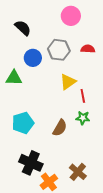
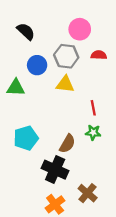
pink circle: (71, 16) -> (80, 29), moved
yellow triangle: (68, 82) -> (65, 84), moved, turned 42
black cross: (31, 163) -> (55, 170), moved

